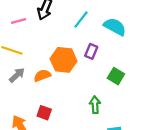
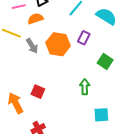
gray arrow: (17, 75) -> (32, 46), moved, turned 98
orange semicircle: (42, 76) -> (35, 19), moved

